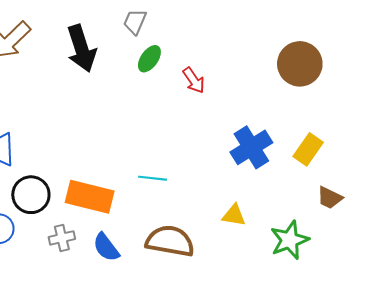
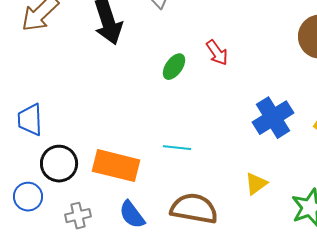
green ellipse: (149, 59) -> (174, 67), moved
yellow triangle: (234, 215) -> (256, 184), turned -45
gray cross: (62, 238) -> (78, 216), moved

